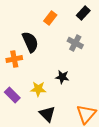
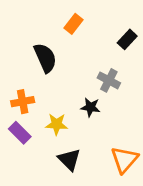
black rectangle: (83, 13) -> (127, 39), moved
gray cross: (75, 43) -> (109, 80), moved
orange cross: (14, 59) -> (23, 102), moved

